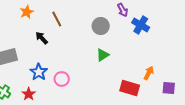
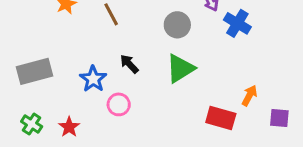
black arrow: (42, 38) -> (129, 64), moved
green triangle: (103, 55) -> (180, 68), size x1.5
blue star: (39, 72) -> (93, 79), moved

